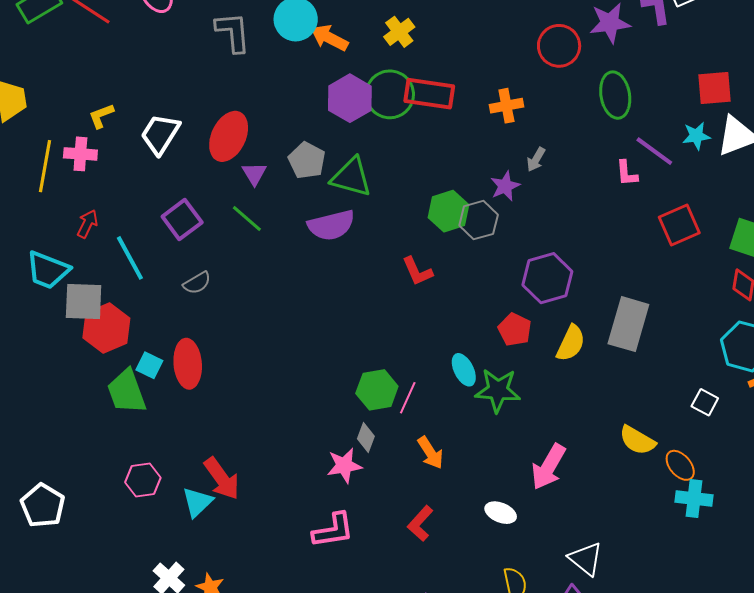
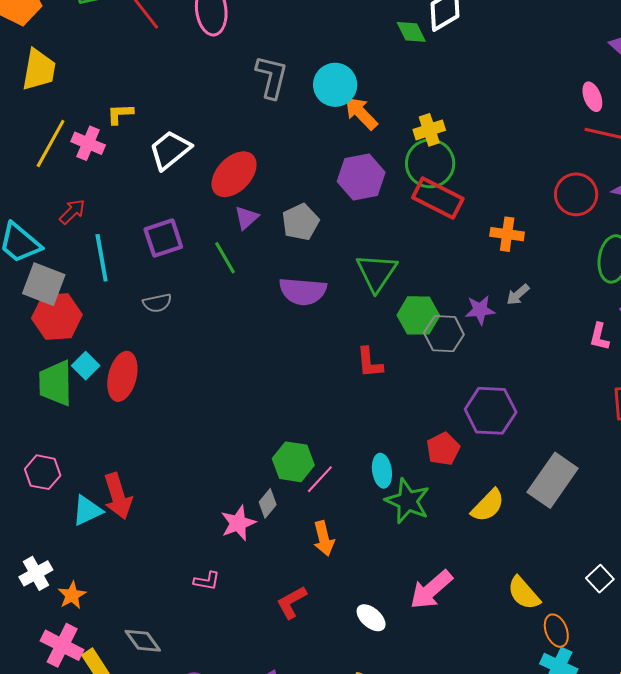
green circle: (390, 94) -> (430, 163), moved
green triangle: (351, 177) -> (377, 272), moved, turned 30
yellow semicircle: (571, 343) -> (488, 505), moved
pink star: (344, 466) -> (238, 523), turned -30
pink L-shape: (333, 530) -> (207, 581), size x0.6

